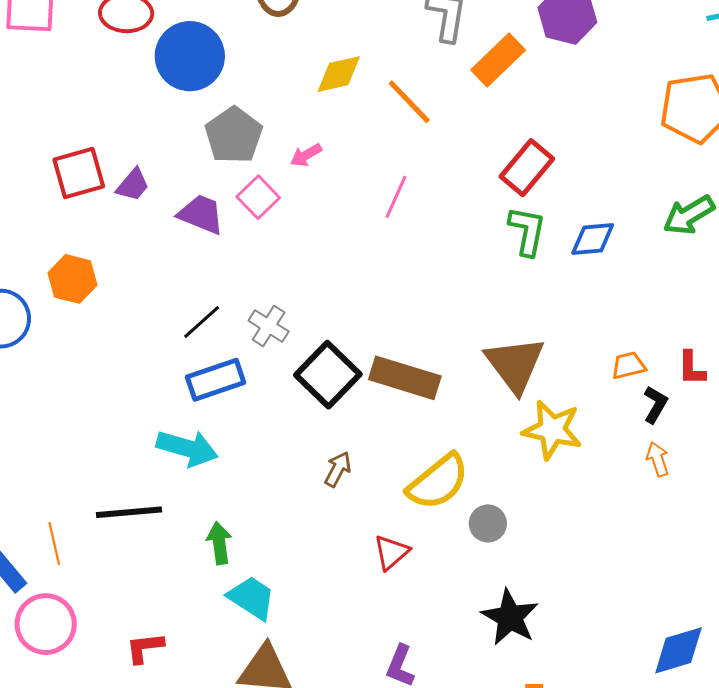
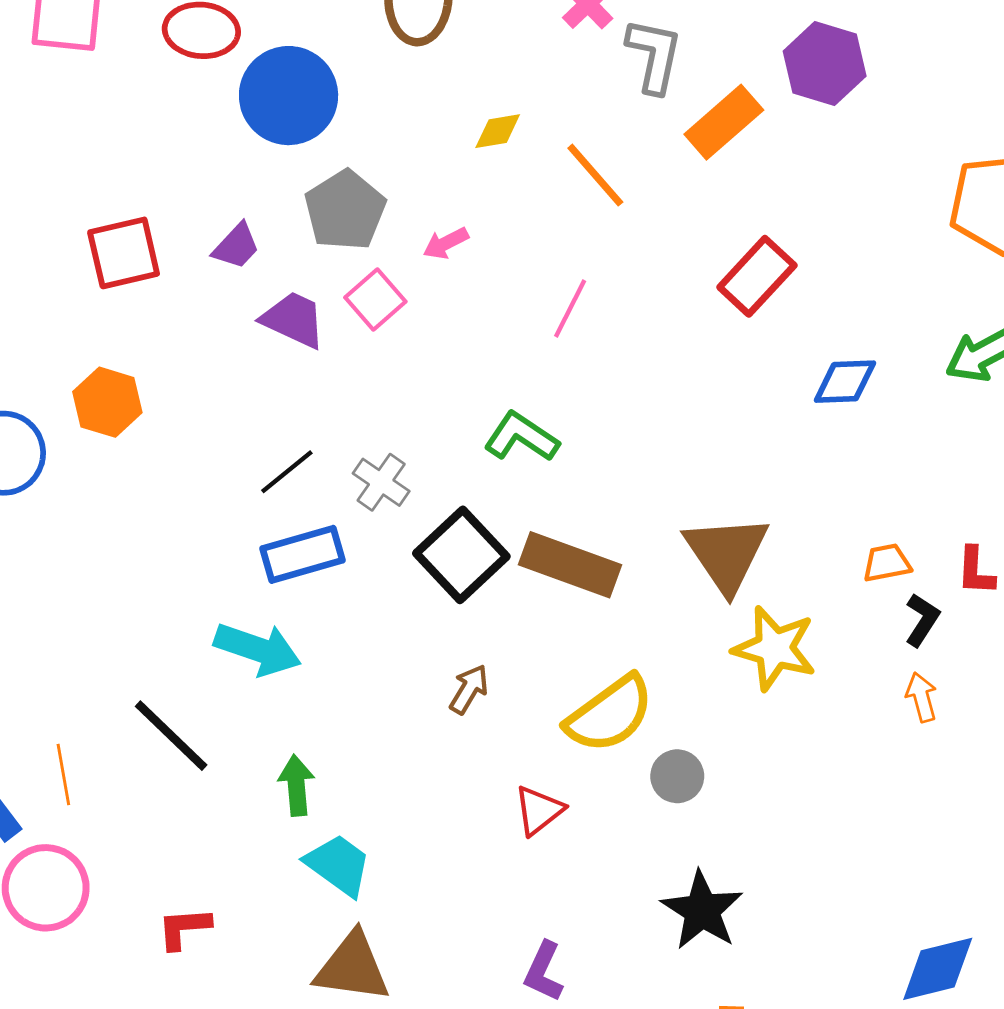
yellow diamond: (339, 74) -> (498, 131), size x0.7
purple trapezoid: (133, 185) -> (236, 246), moved
green L-shape: (527, 231) -> (521, 437), moved, turned -70
black line: (129, 512) -> (171, 736), turned 46

